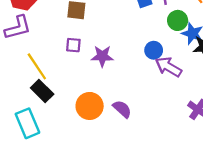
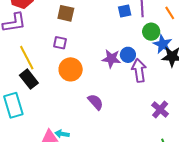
purple star: (102, 56) -> (111, 59), moved
purple arrow: (168, 67) -> (139, 70), turned 45
orange circle: (90, 106) -> (71, 69), moved

